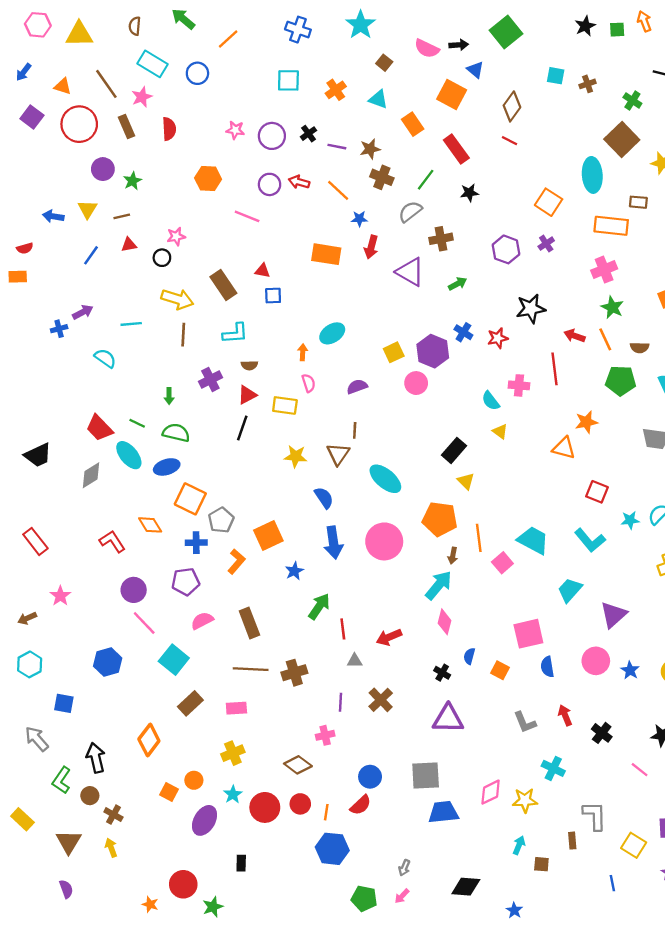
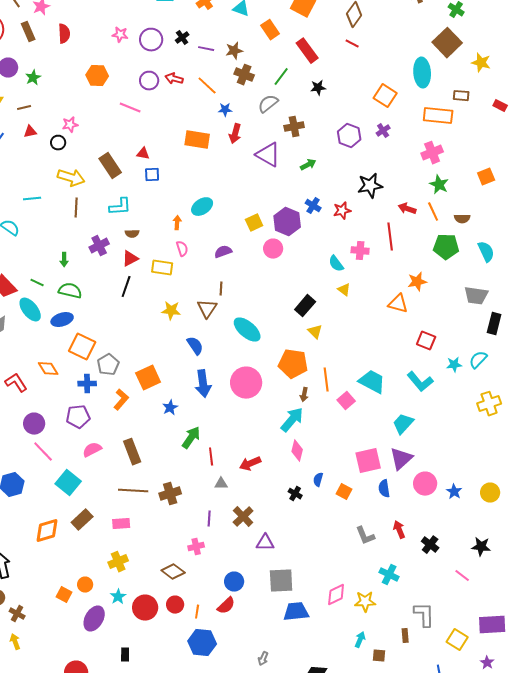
purple triangle: (614, 615) -> (401, 459), moved
purple triangle: (448, 719) -> (265, 543), moved, size x0.7
orange diamond: (149, 740) -> (47, 531), moved, turned 36

